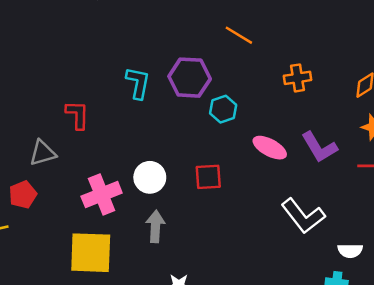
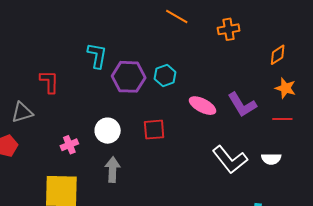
purple hexagon: (190, 78) -> (129, 77), moved
orange cross: (298, 78) -> (229, 29), moved
pink cross: (102, 195) -> (69, 145), size x0.6
white semicircle: (350, 251) -> (271, 159), moved

